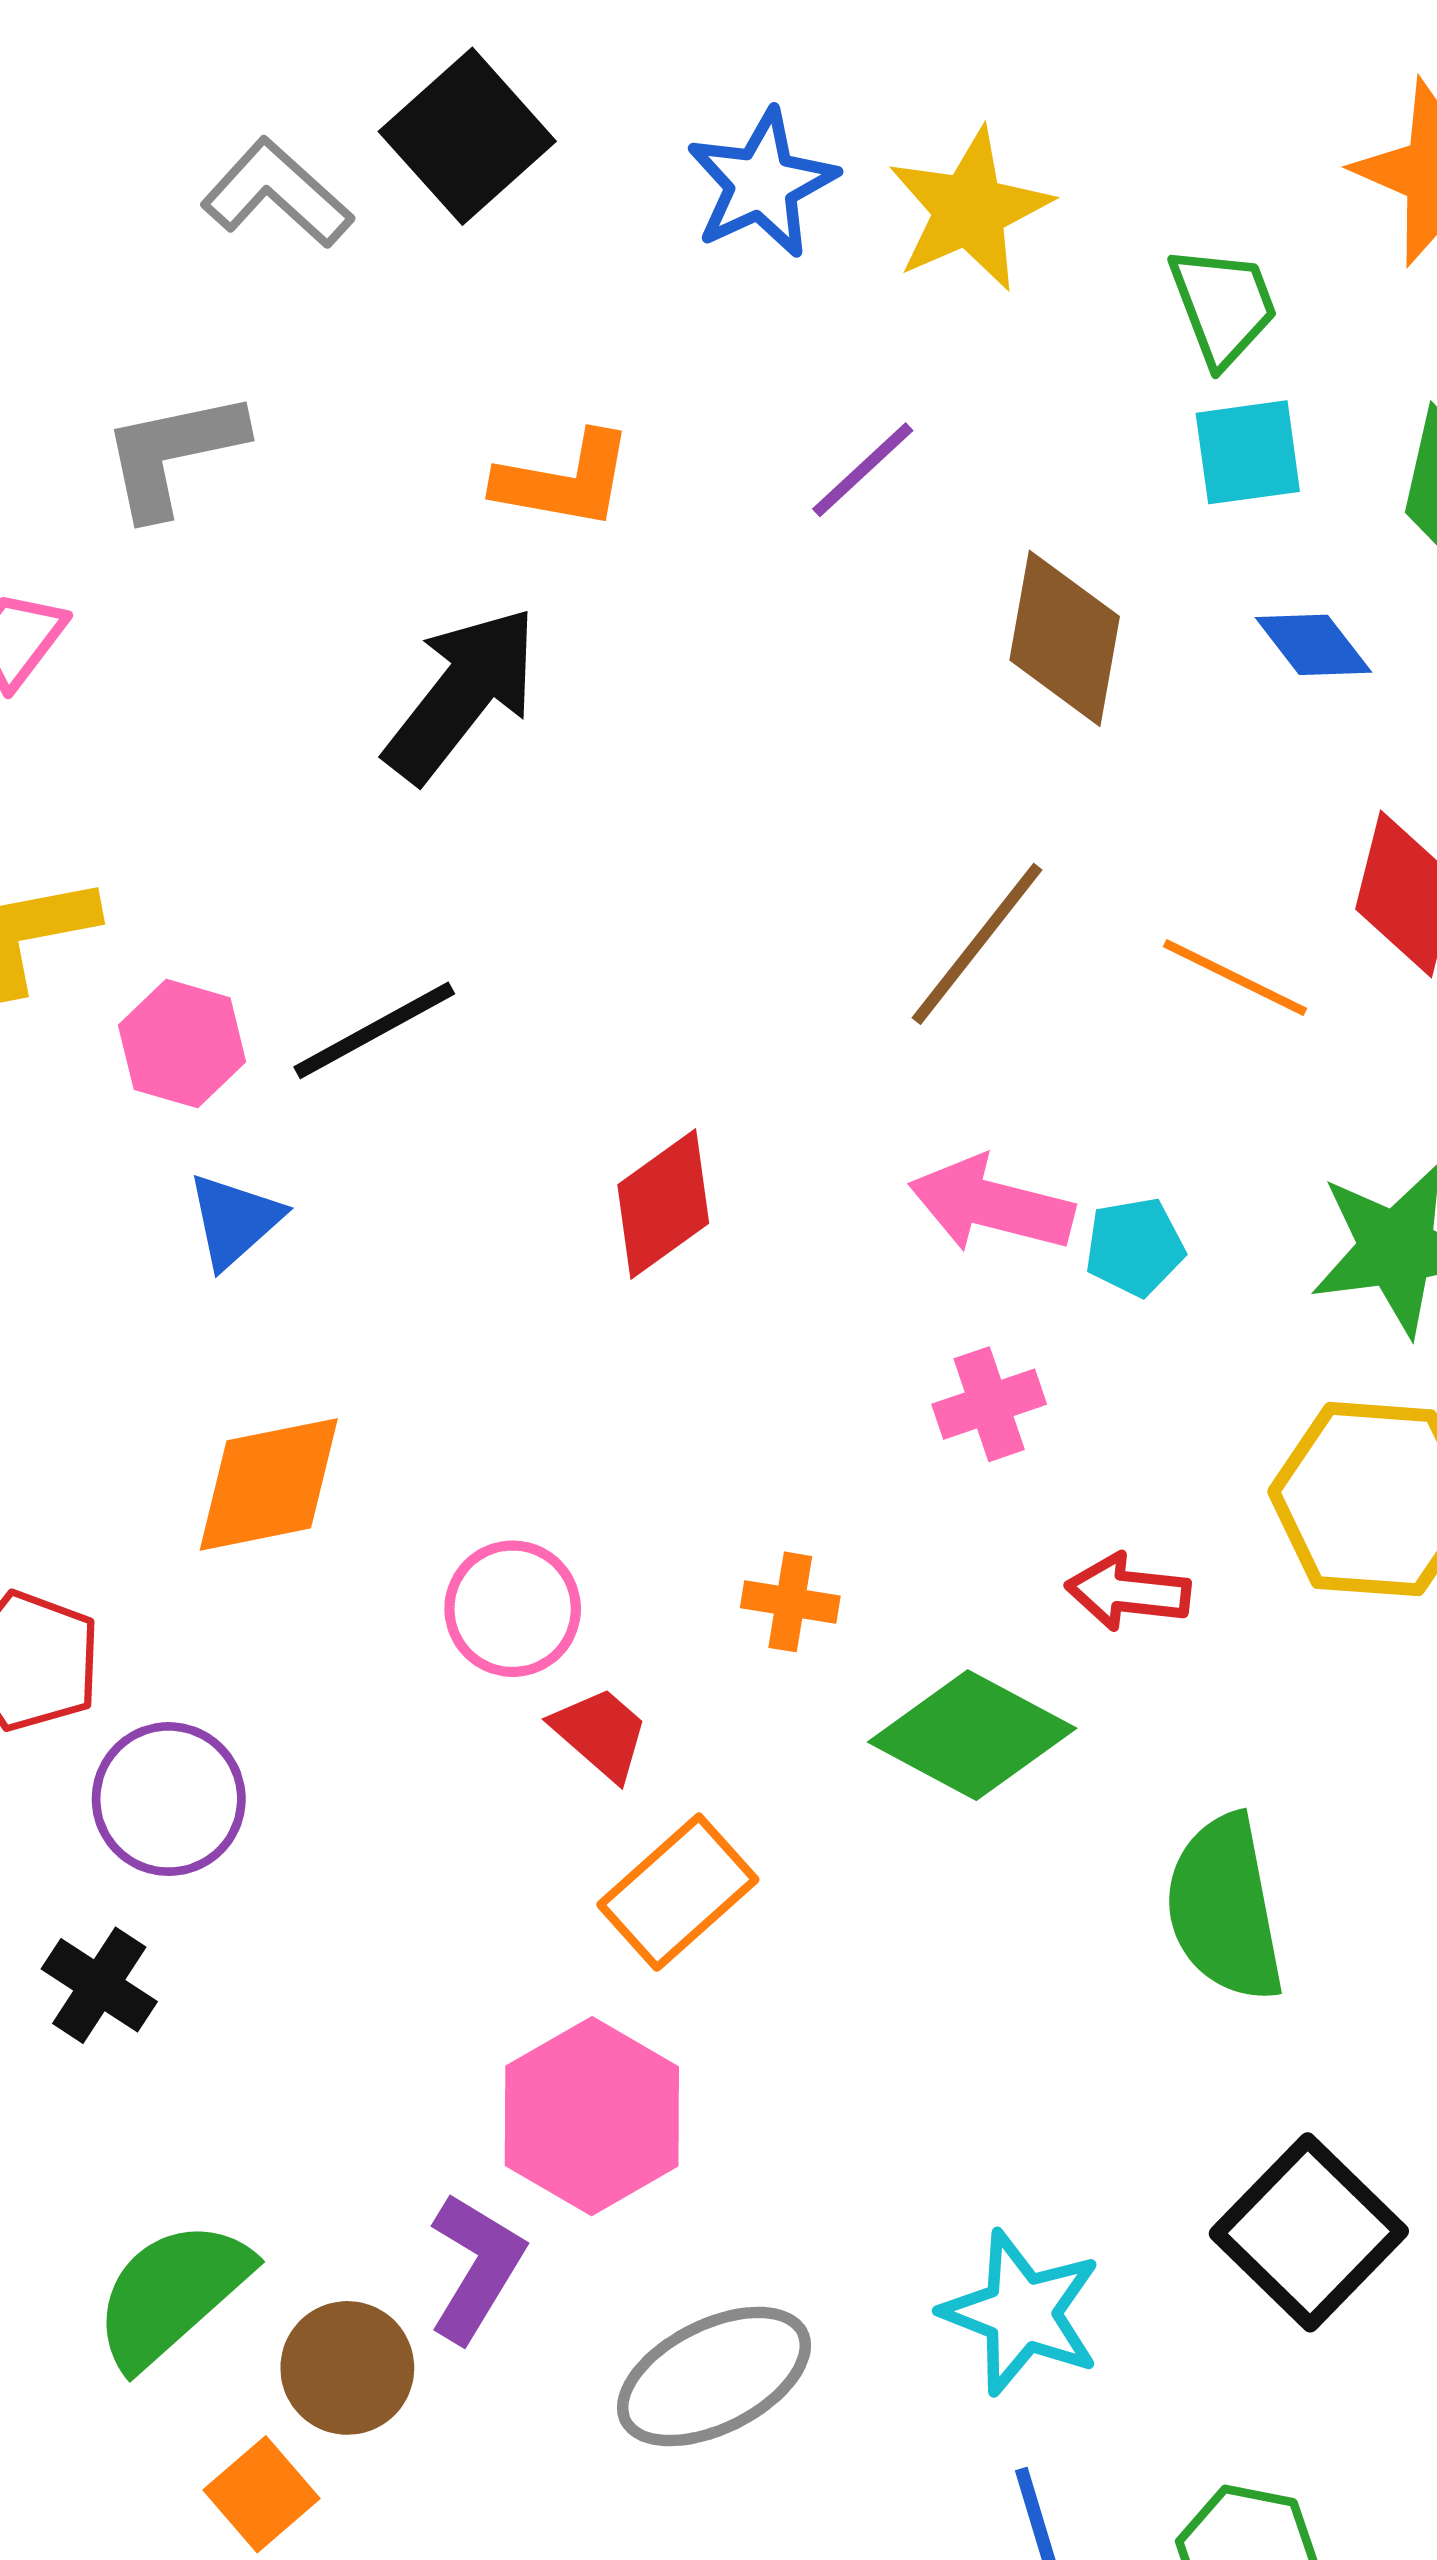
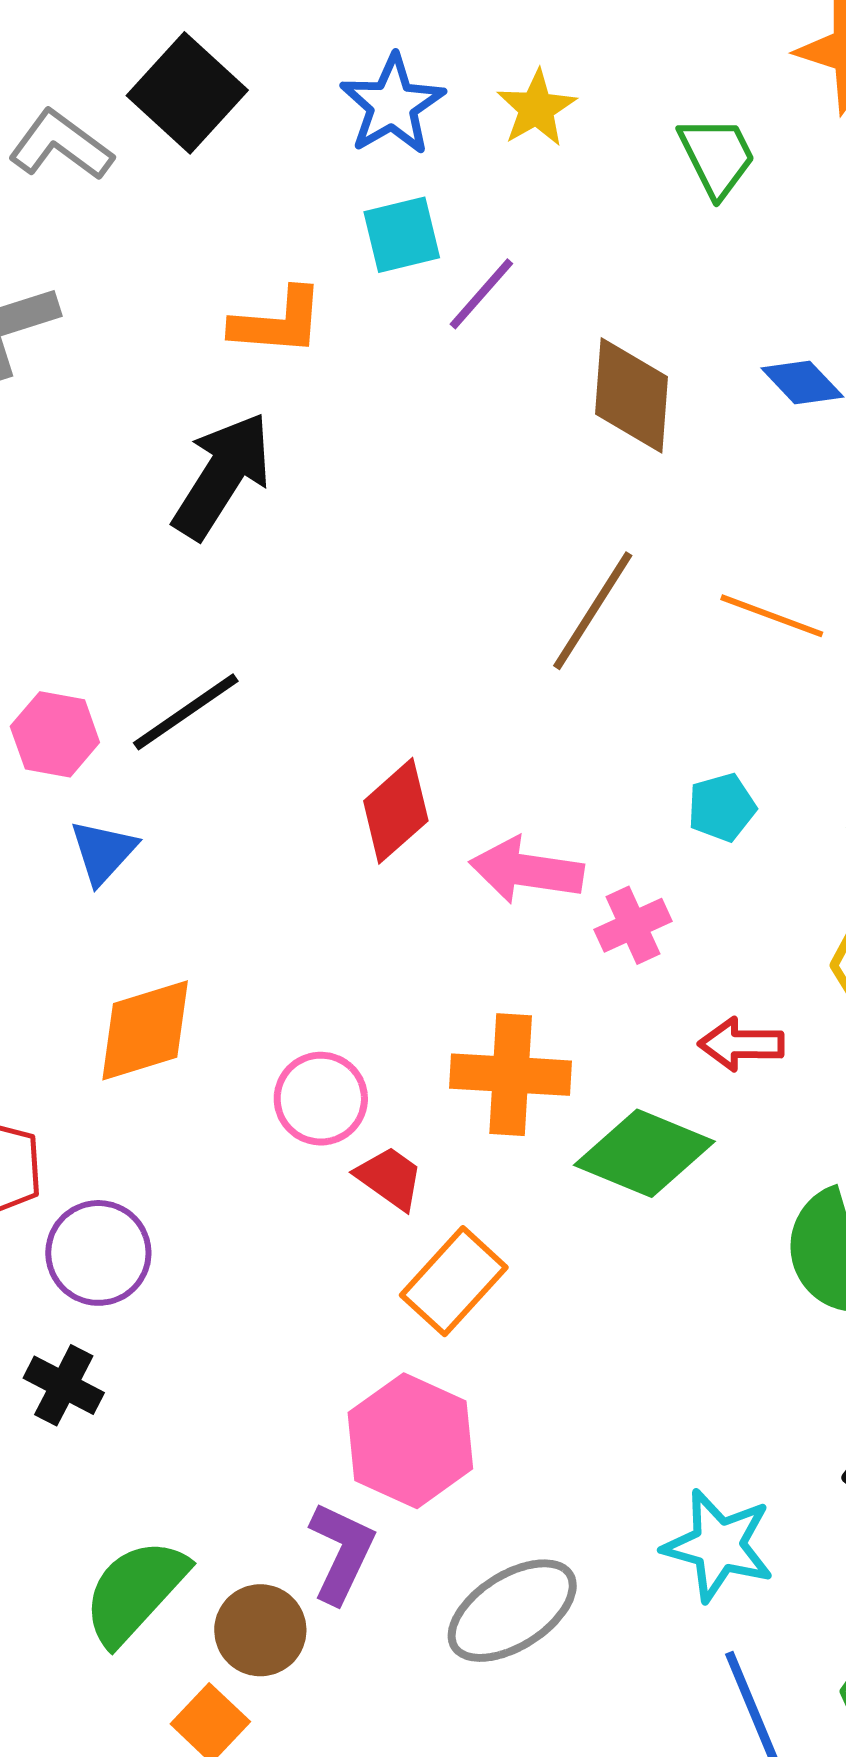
yellow star: (970, 210) -> (536, 108), size x0.7
cyan square: (1248, 452) -> (402, 235), moved
pink arrow: (991, 1205) -> (526, 870), moved
orange cross: (790, 1602) -> (511, 1075), size x1.8

